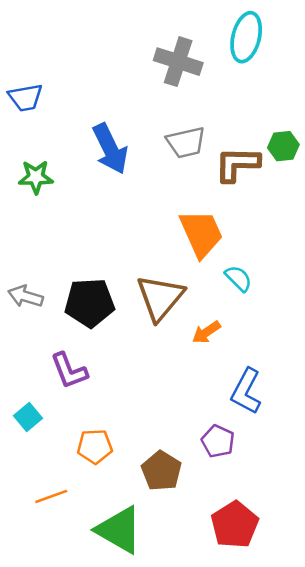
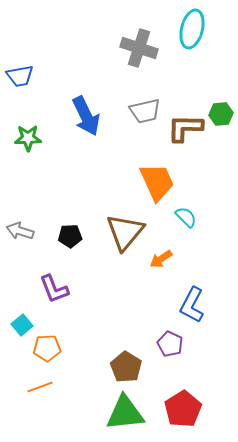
black pentagon: (90, 303) -> (70, 236), size x0.6
orange pentagon: (95, 446) -> (47, 348), moved
green triangle: (119, 530) -> (125, 413), moved, turned -36

